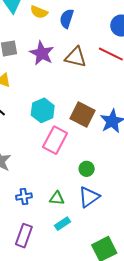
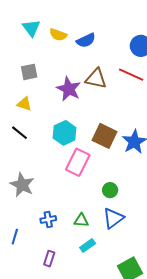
blue semicircle: (67, 19) -> (86, 40), turned -132
purple star: (42, 53) -> (69, 89), moved
purple rectangle: (24, 236) -> (49, 259), size x0.7

